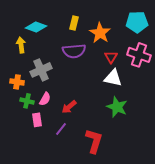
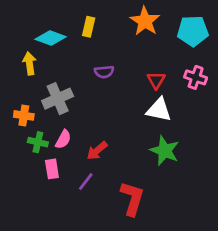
yellow rectangle: (74, 23) -> (89, 27), moved
orange star: (100, 33) -> (145, 21), moved
purple semicircle: (74, 51) -> (104, 72), size x0.6
pink cross: (139, 55) -> (196, 77), size x0.7

